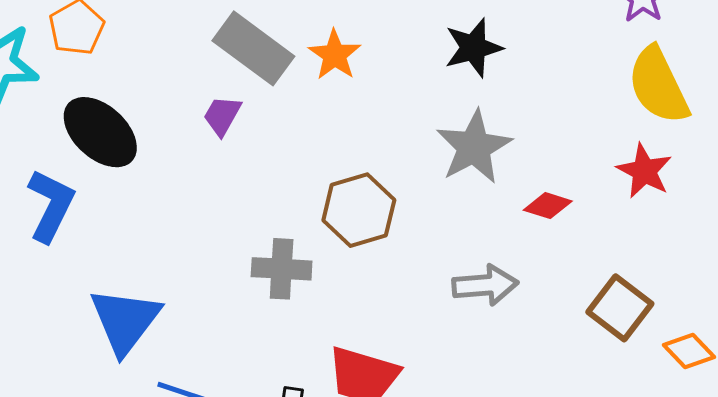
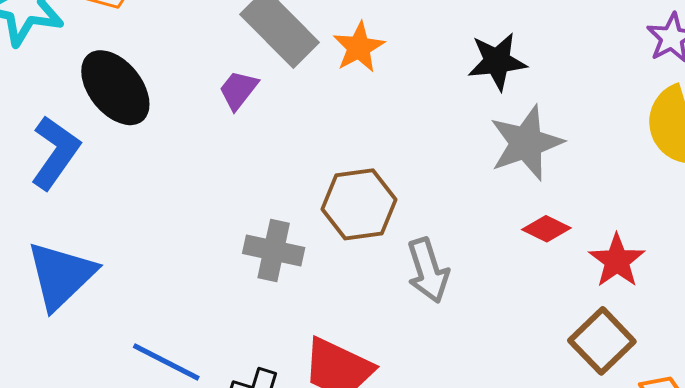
gray star: (474, 147) -> (526, 143), moved
red star: (644, 171) -> (617, 261), moved
gray arrow: (485, 285) -> (428, 270), moved, turned 68
blue triangle: (125, 321) -> (61, 275), moved

